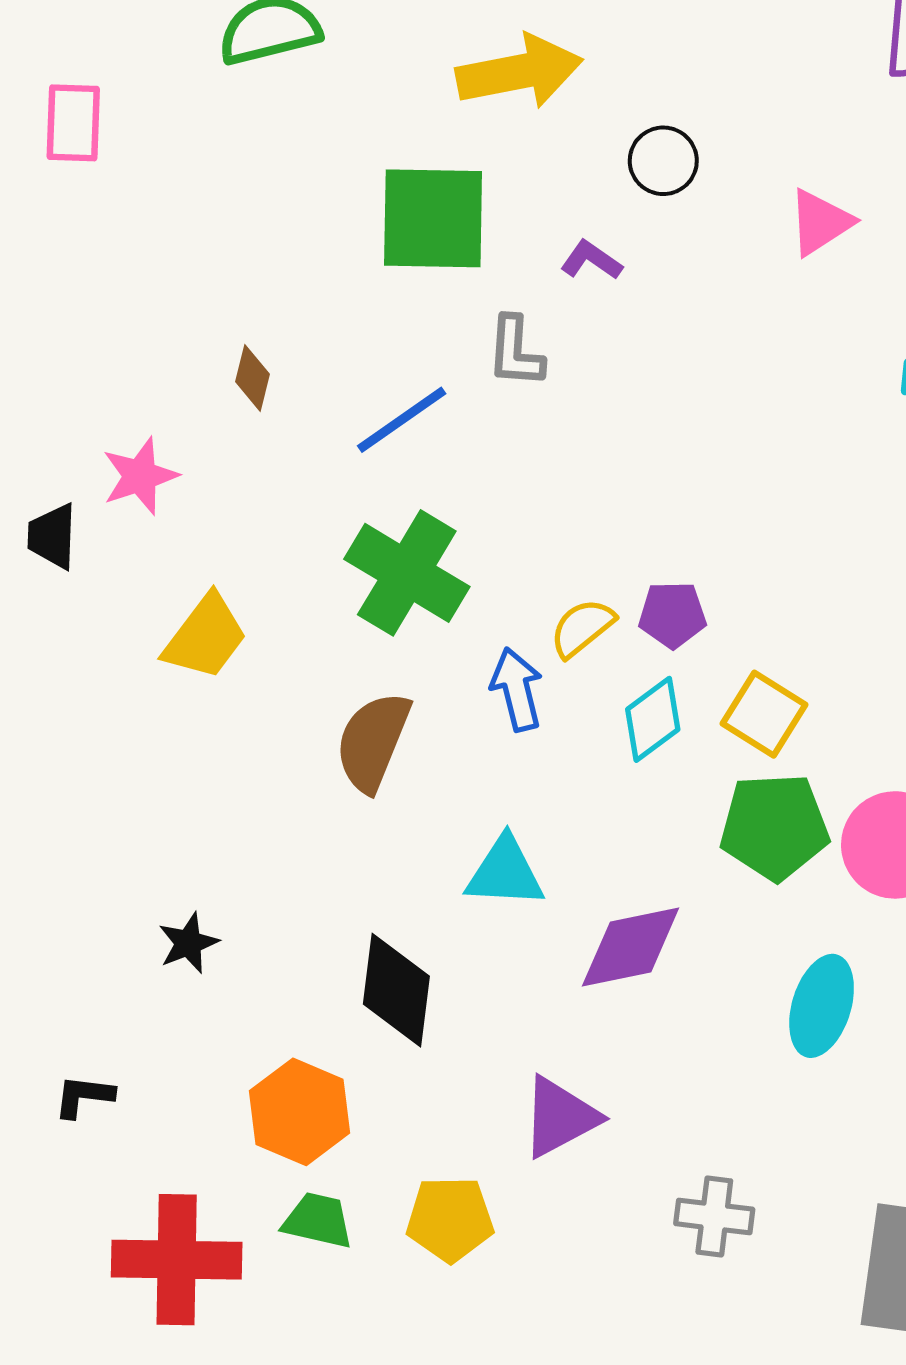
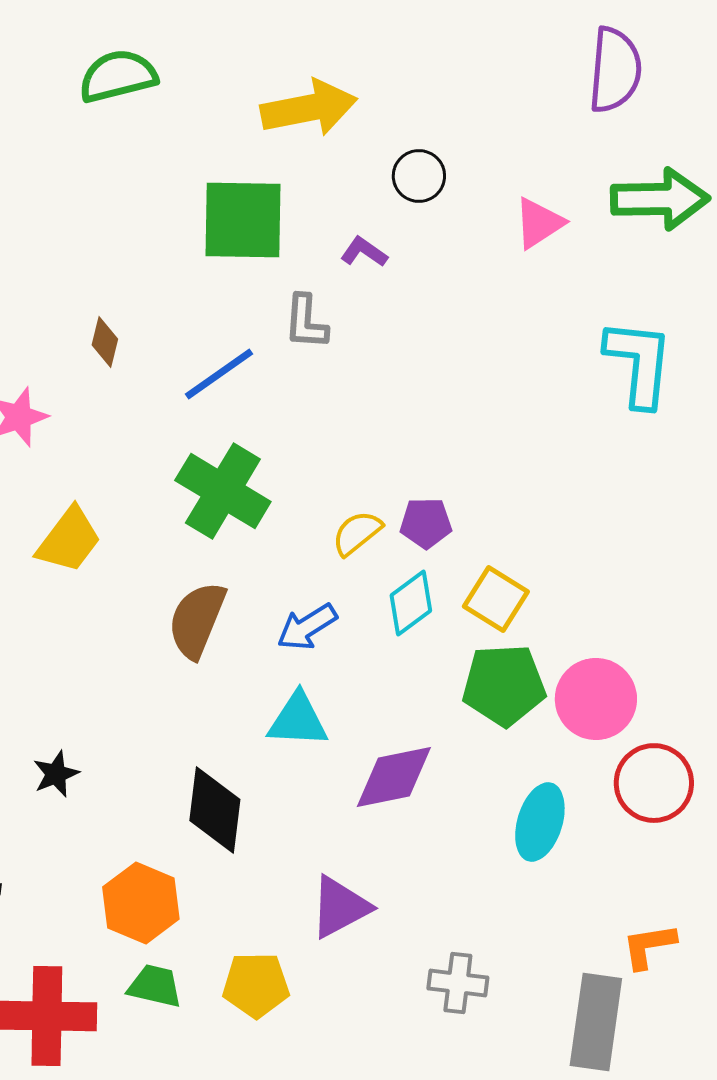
blue arrow: (517, 689) -> (307, 627), moved, turned -108

